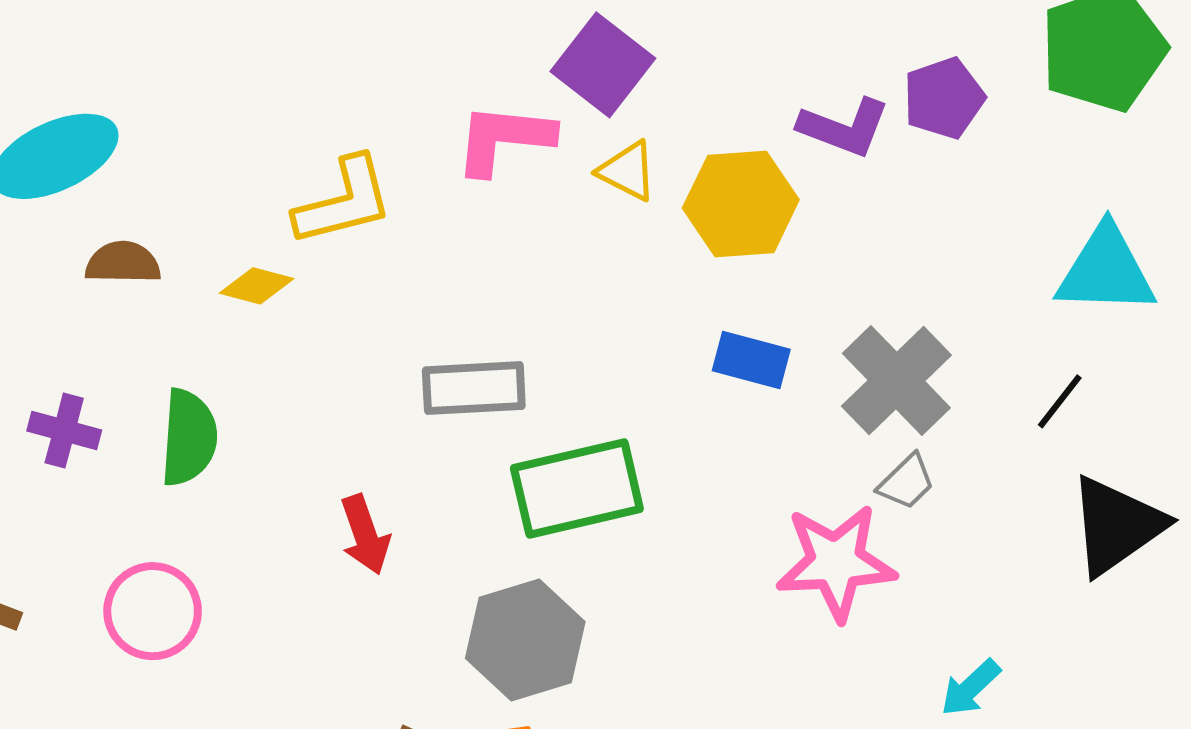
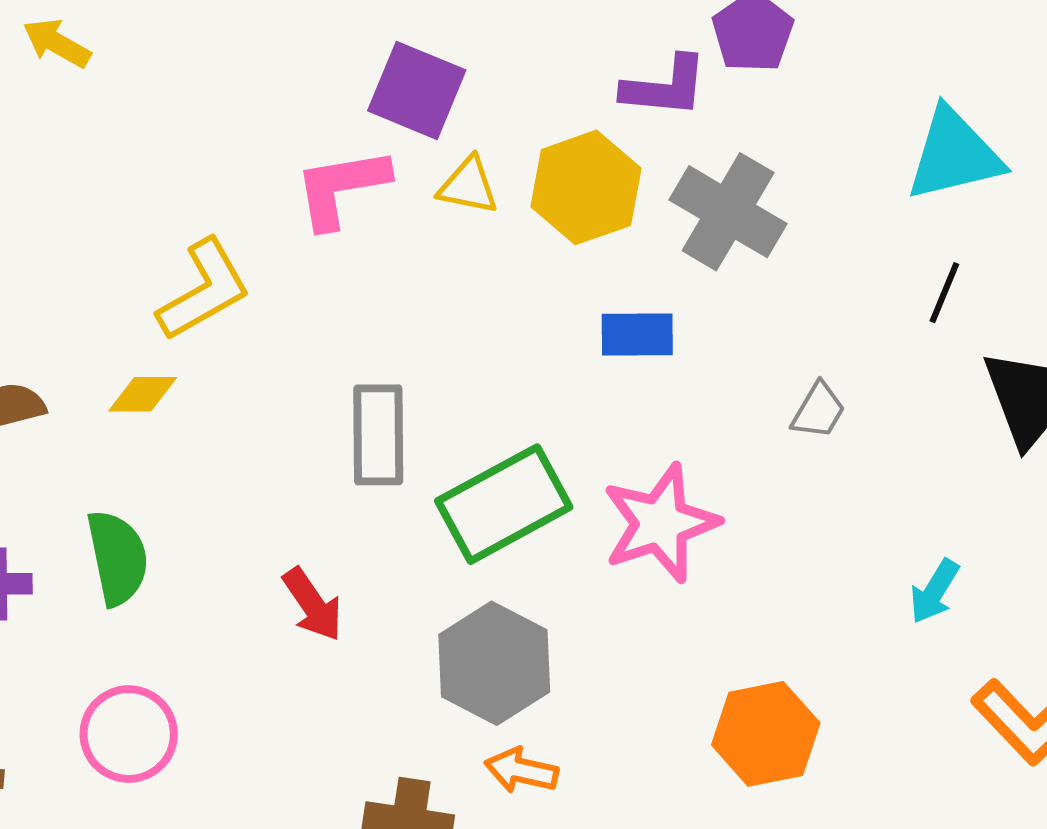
gray cross: (896, 381) -> (728, 212), moved
gray rectangle: (474, 388) -> (378, 435), turned -72
pink star: (836, 562) -> (660, 523), moved

